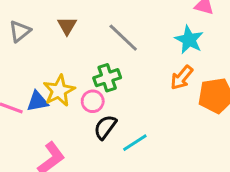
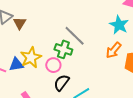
brown triangle: (67, 26) -> (20, 23), moved
gray line: (123, 38) -> (75, 36), moved
green cross: (107, 78) -> (63, 49), turned 36

